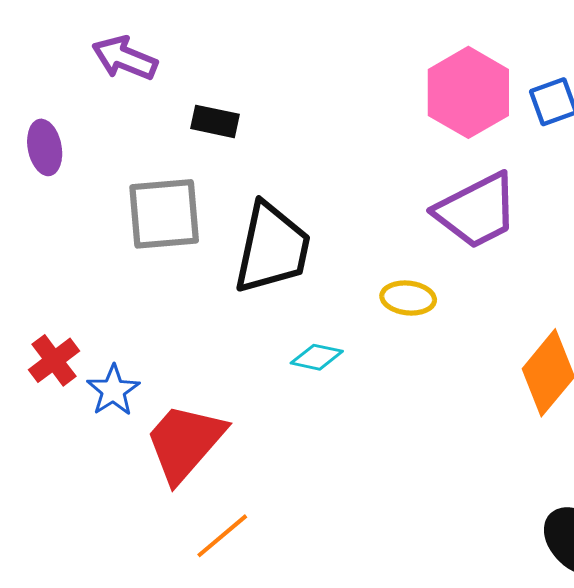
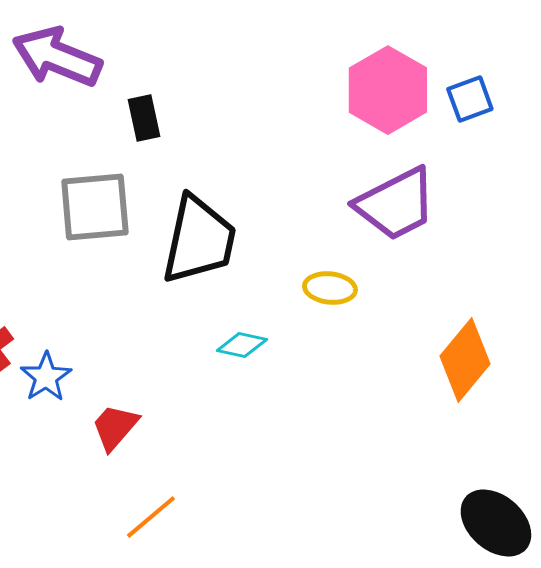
purple arrow: (125, 58) -> (57, 57), size x1.4
black rectangle: (215, 121) -> (144, 118), turned 66
red trapezoid: (185, 442) -> (115, 427), size x0.6

